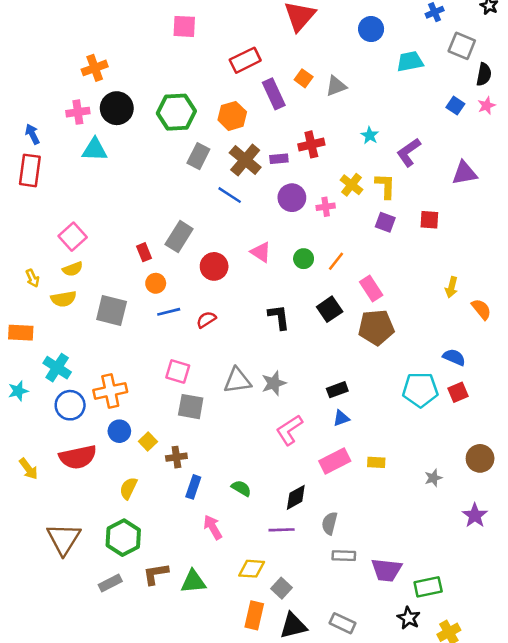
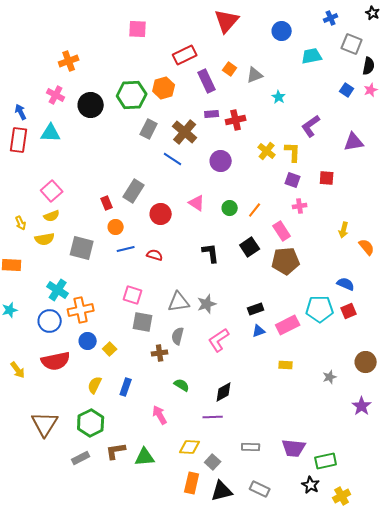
black circle: (117, 108) -> (91, 105), moved
pink cross: (78, 112) -> (56, 95), turned 36
orange hexagon: (232, 116) -> (164, 88), moved
cyan star: (370, 135) -> (279, 97), moved
cyan triangle: (95, 150) -> (51, 133), moved
purple rectangle: (279, 159) -> (212, 114), moved
pink cross: (326, 207) -> (300, 206), moved
red semicircle: (206, 320) -> (155, 255), turned 49
cyan cross: (57, 368) -> (58, 290), moved
brown cross: (176, 457) -> (160, 353), moved
pink rectangle: (335, 461) -> (288, 325), moved
blue rectangle: (193, 487) -> (126, 387), moved
gray semicircle: (330, 523) -> (178, 336), moved
gray rectangle: (344, 556) -> (251, 447), moved

